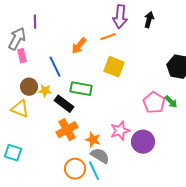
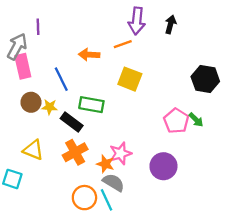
orange arrow: (79, 46) -> (89, 55), turned 54
pink rectangle: (22, 56) -> (23, 66), size x1.5
yellow triangle: (20, 109) -> (33, 150), moved
pink star: (120, 131) -> (120, 153), moved

